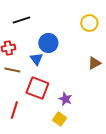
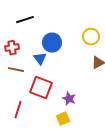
yellow circle: (89, 23) -> (91, 37), moved
yellow square: (59, 119) -> (63, 119), turned 32

